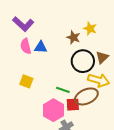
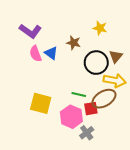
brown star: (73, 37) -> (74, 43), moved
blue triangle: (41, 47) -> (51, 53), turned 40
yellow square: (26, 81) -> (41, 103), moved, size x1.5

